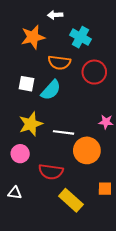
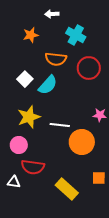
orange star: (33, 37) -> (31, 35), size x0.7
white square: (26, 84) -> (25, 79), turned 35
red semicircle: (51, 172) -> (33, 167), moved

